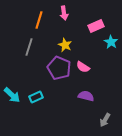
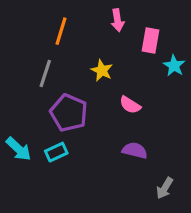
pink arrow: (64, 13) -> (117, 20), moved
pink rectangle: (96, 26) -> (150, 41), turned -56
purple pentagon: (59, 68) -> (69, 113), moved

